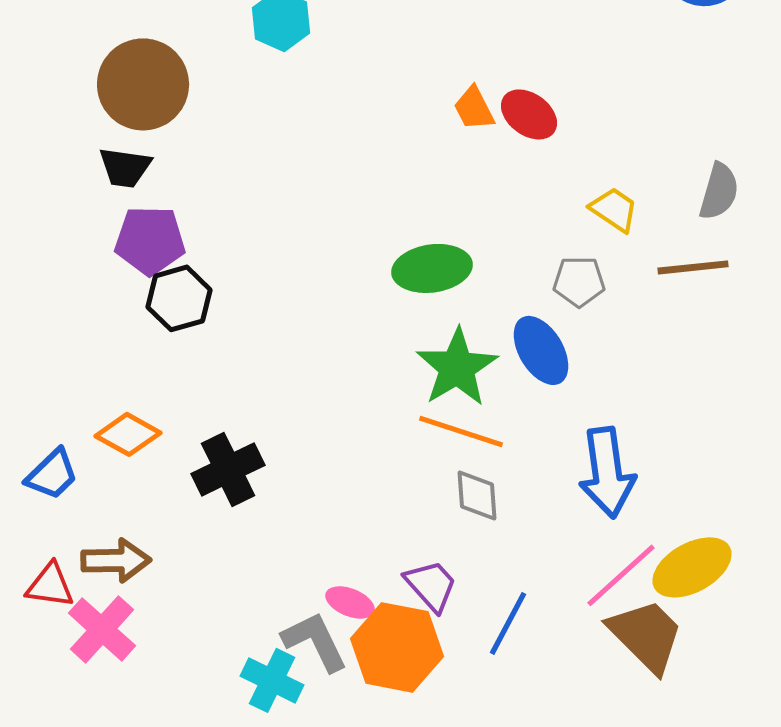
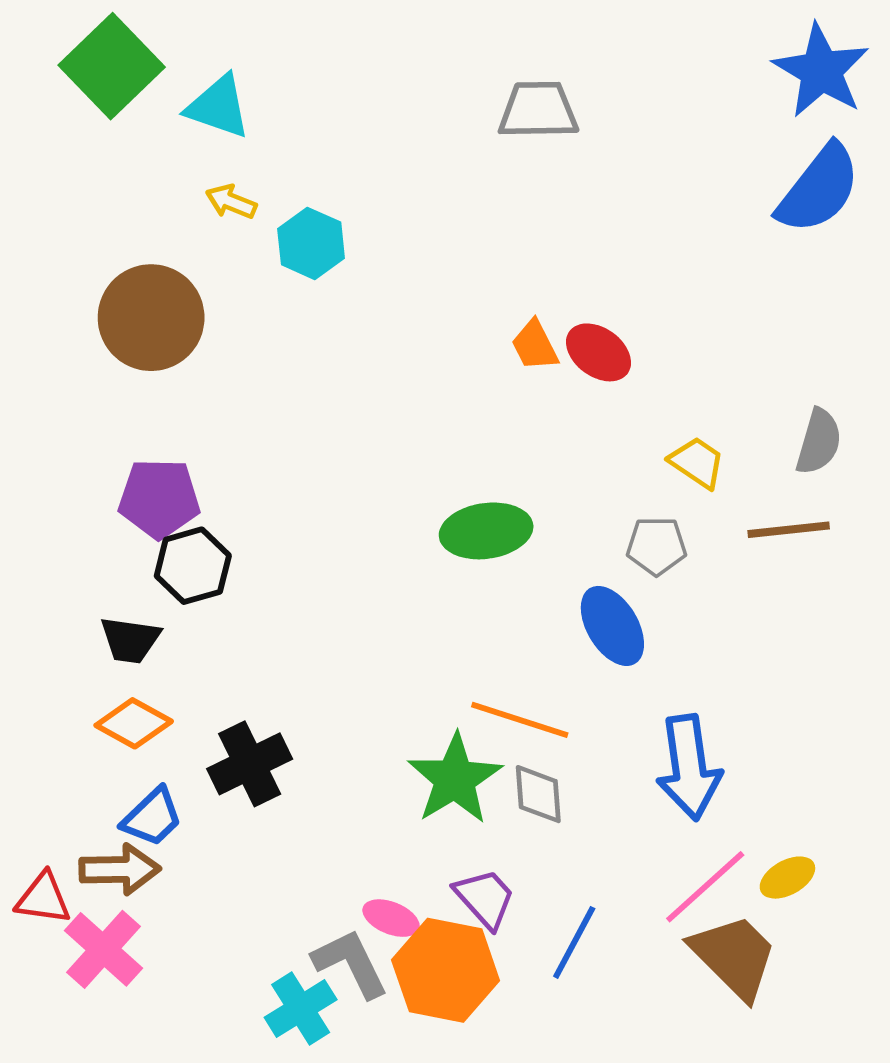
black trapezoid: (125, 167) -> (130, 640), moved
green star: (457, 367) -> (455, 779), moved
blue trapezoid: (52, 474) -> (152, 817), moved
yellow ellipse: (692, 567) -> (787, 878), size x0.6
cyan cross: (272, 680) -> (301, 1008), turned 32

